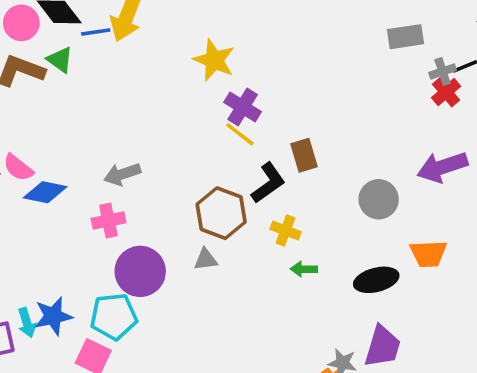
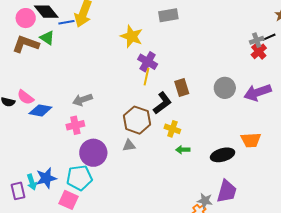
gray rectangle: (406, 37) -> (168, 15), moved
yellow line: (240, 134) -> (146, 77), turned 66
gray circle: (379, 199) -> (225, 88), moved

